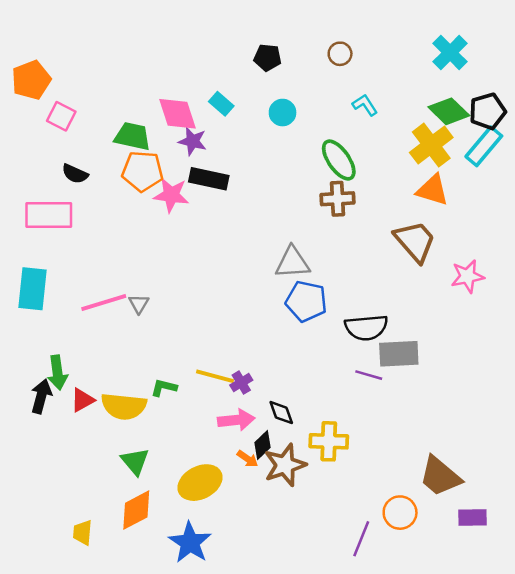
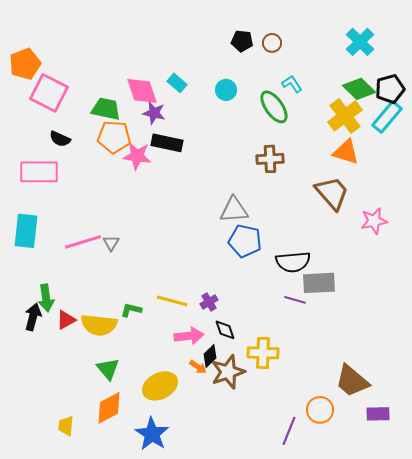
black pentagon: (268, 58) -> (242, 41), moved
pink square: (61, 116) -> (49, 93), size x1.6
green ellipse: (339, 160) -> (274, 107), moved
purple cross: (241, 383) -> (209, 302), moved

